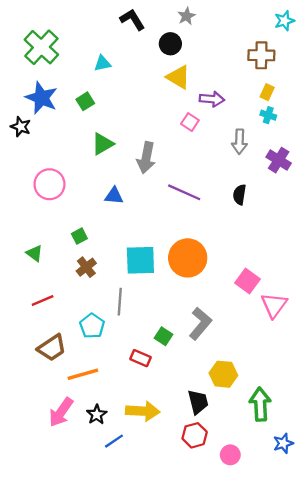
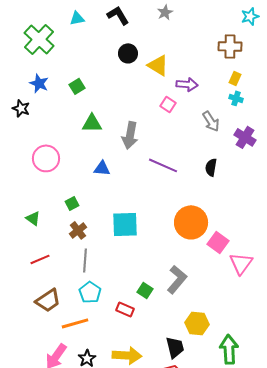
black circle: (170, 44) -> (128, 53), moved
cyan triangle: (102, 63) -> (77, 18), moved
blue star: (41, 98) -> (39, 83), size x0.7
gray arrow: (239, 142) -> (211, 121), turned -35
green triangle: (102, 144) -> (92, 123), turned 30
orange circle: (188, 258) -> (191, 222), moved
gray line: (120, 302) -> (85, 260), moved
cyan pentagon: (92, 326) -> (90, 292), moved

